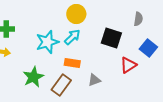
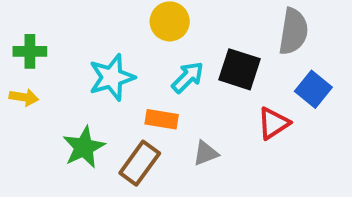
gray semicircle: (138, 19) -> (293, 31), size x1.6
cyan arrow: (72, 37) -> (188, 77), moved

